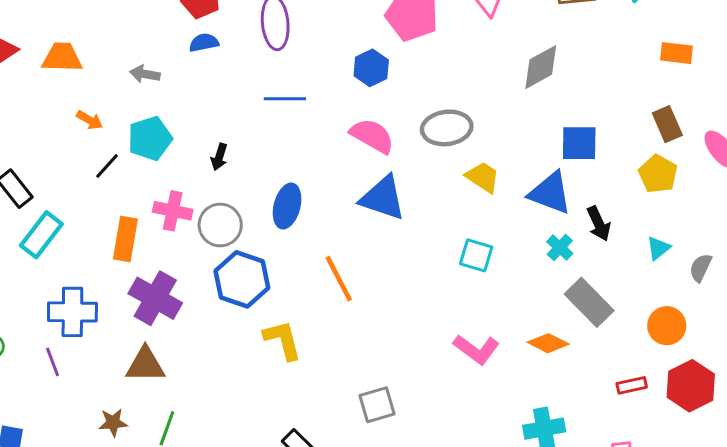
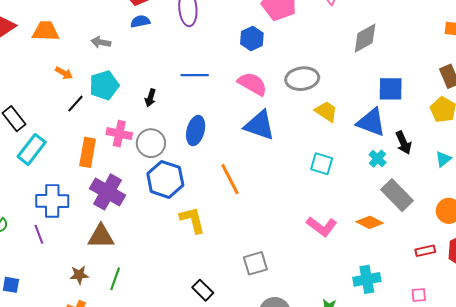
blue line: (285, 99) -> (195, 75), moved

